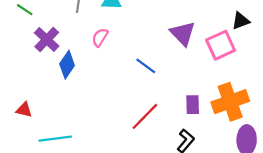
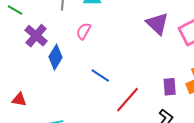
blue line: (146, 66) -> (100, 76), moved

